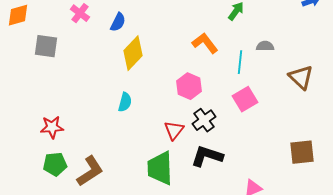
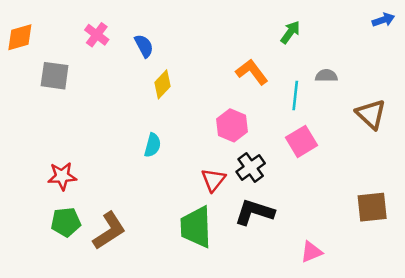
blue semicircle: (118, 22) -> (144, 46), turned -54
yellow diamond: (133, 53) -> (163, 84), size x0.7

